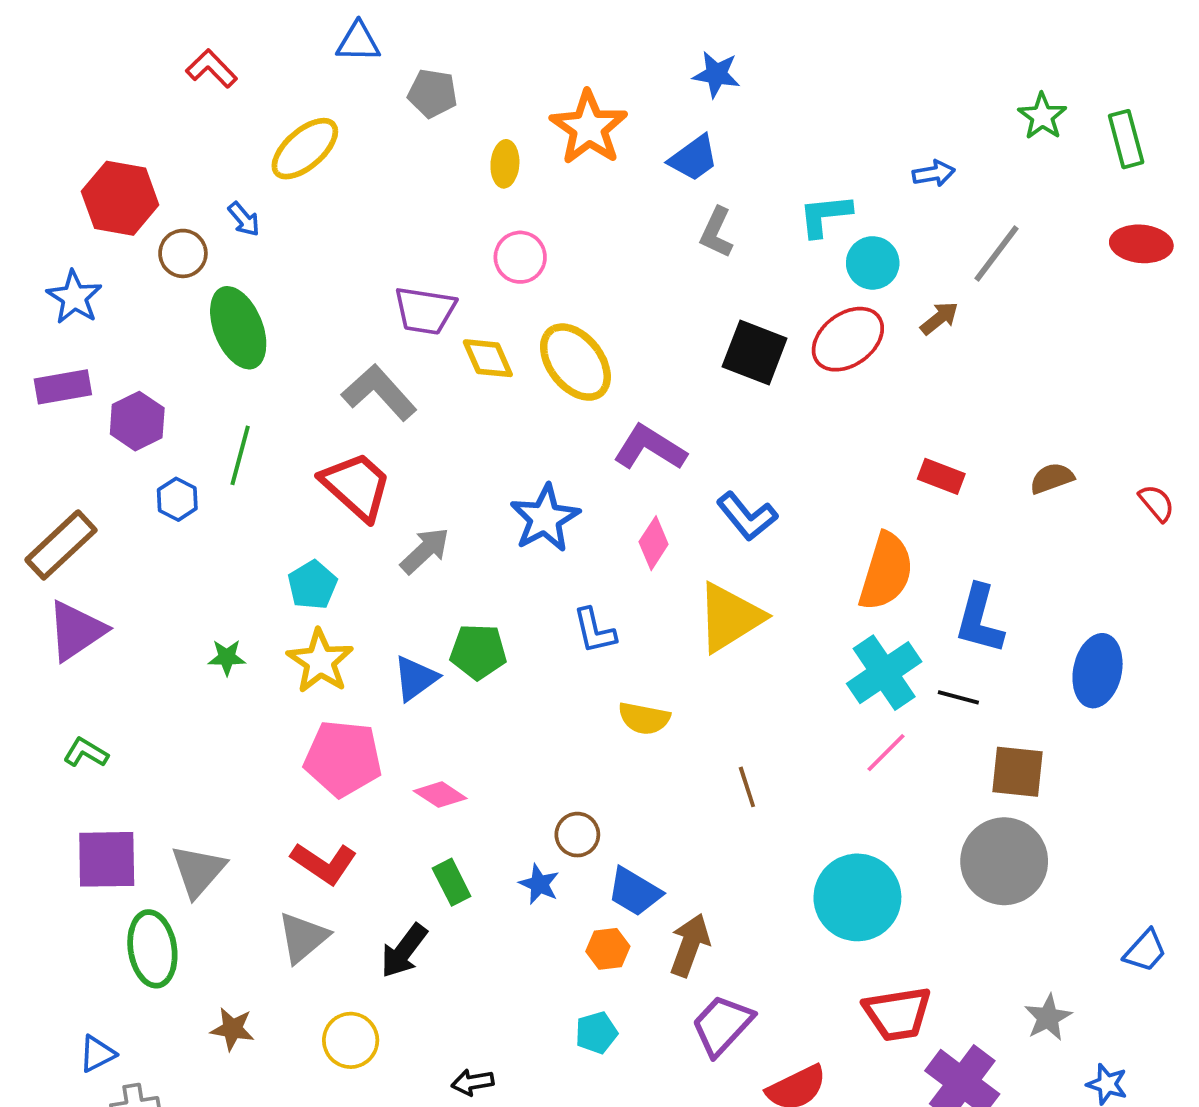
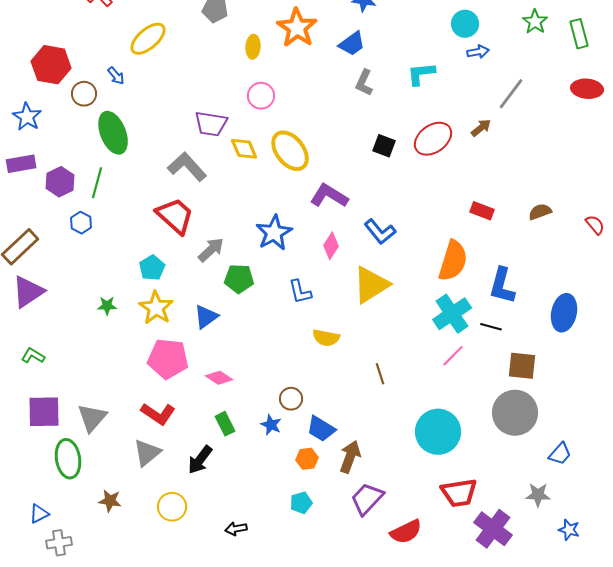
cyan circle: (873, 263) -> (465, 24), moved
black square: (755, 352) -> (384, 146), size x0.7
green line: (240, 455) -> (97, 183), moved
green pentagon: (478, 652) -> (239, 279), moved
blue trapezoid: (1145, 951) -> (560, 454), moved
gray star: (1048, 1017) -> (538, 495), turned 30

